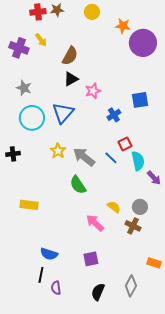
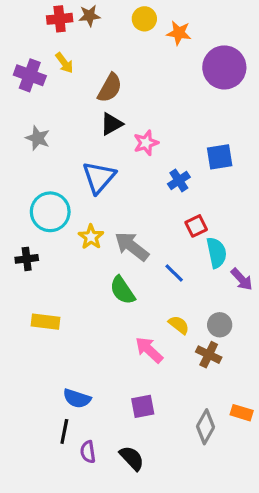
orange star: (123, 26) -> (179, 33), moved
cyan circle: (32, 118) -> (50, 212), moved
black cross: (13, 154) -> (27, 259), moved
blue line: (111, 158) -> (174, 273), moved
gray diamond: (131, 286) -> (206, 427), moved
black semicircle: (98, 292) -> (132, 458), moved, turned 114

